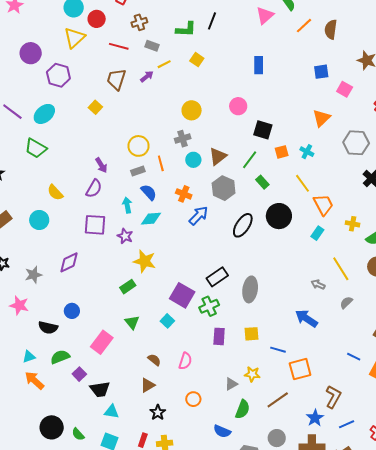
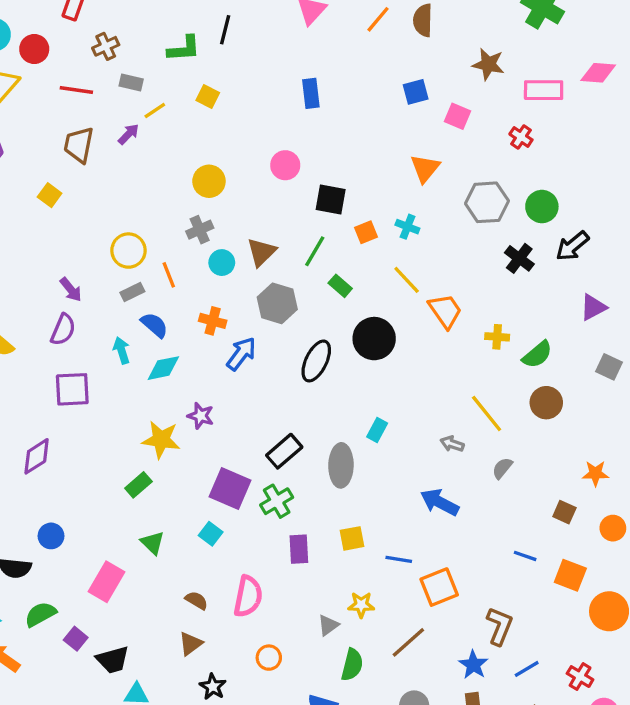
cyan rectangle: (317, 233) -> (377, 430), moved
purple star: (125, 236) -> (201, 416), moved
pink semicircle: (185, 361) -> (248, 596), size x1.4

